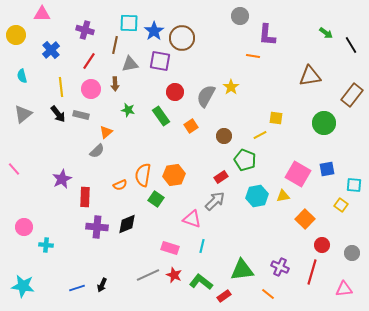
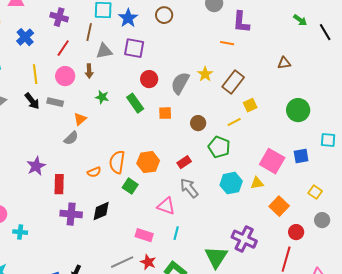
brown circle: (182, 38) -> (164, 15), moved, size x0.7
brown triangle: (310, 76) -> (284, 63), size x0.6
brown rectangle: (352, 95) -> (233, 82), moved
yellow square: (276, 118) -> (250, 105), turned -32
orange square: (191, 126) -> (165, 113), turned 32
red rectangle: (221, 177) -> (184, 162), moved
cyan square: (354, 185) -> (328, 140), moved
gray arrow: (215, 201) -> (189, 188), turned -85
gray circle: (352, 253) -> (322, 220), moved
purple cross: (280, 267) -> (244, 239), moved, size x1.4
green triangle: (242, 270) -> (216, 257), turned -50

